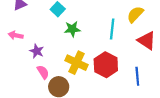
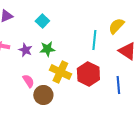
green star: (72, 29) -> (47, 49), moved
purple star: (37, 51) -> (25, 50), moved

